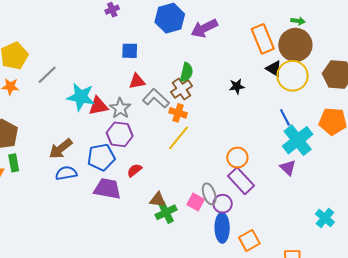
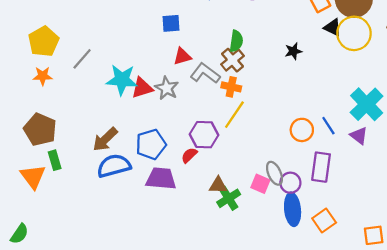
blue line: (285, 117) -> (328, 126), moved
purple hexagon: (120, 134) -> (204, 135), moved
blue semicircle: (66, 173) -> (114, 166), size x1.4
purple rectangle: (241, 181) -> (321, 167), moved, turned 56

